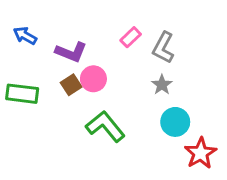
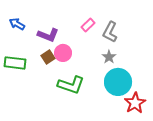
cyan circle: (175, 122) -> (118, 82), size x1.4
green L-shape: (105, 126) -> (71, 85), turned 148

